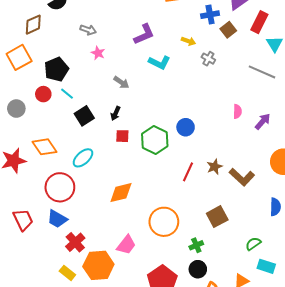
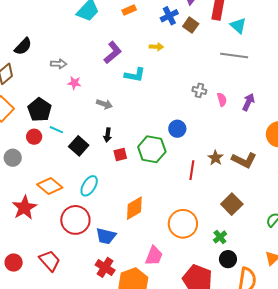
gray cross: (208, 59) -> (199, 90), moved
blue trapezoid: (57, 219) -> (106, 236), moved

